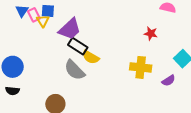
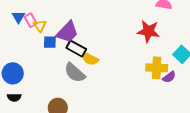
blue square: (48, 11) -> (50, 42), moved
red star: (151, 33) -> (148, 31), size x1.6
yellow cross: (141, 67) -> (157, 68), moved

